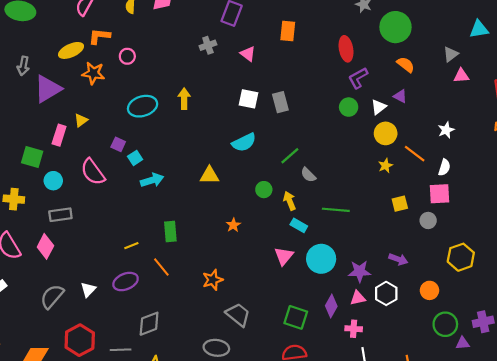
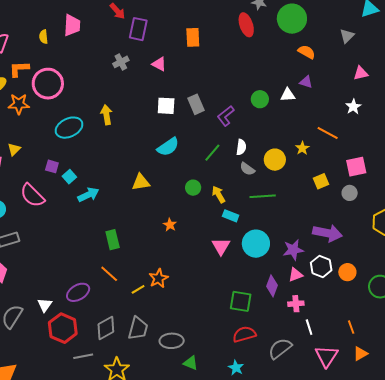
red ellipse: (346, 49) -> (246, 25), moved
pink circle: (127, 56) -> (48, 84), size x2.0
pink triangle: (461, 76) -> (361, 73), moved
purple L-shape: (358, 78) -> (226, 116), moved
white triangle: (379, 107) -> (288, 95), turned 42
yellow circle: (386, 133) -> (275, 160), moved
white semicircle: (444, 167) -> (241, 147), moved
gray semicircle: (308, 175) -> (247, 169), moved
yellow line: (131, 246) -> (138, 289), moved
purple arrow: (398, 259) -> (327, 233), size x1.6
orange circle: (429, 290) -> (347, 272), moved
gray trapezoid: (238, 315) -> (138, 328), moved, turned 75
red hexagon: (80, 340) -> (63, 328), moved

